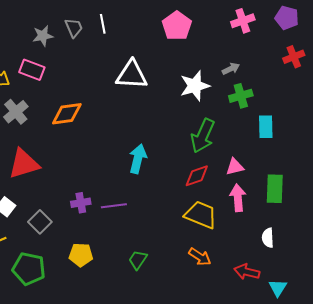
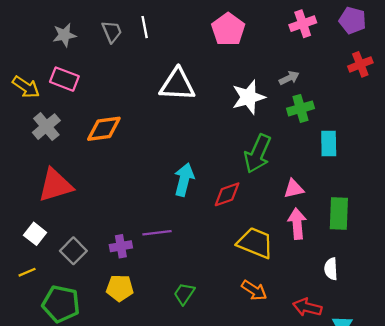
gray star: (43, 36) -> (64, 35), moved
red diamond: (197, 176) -> (227, 194), moved
purple cross: (81, 203) -> (121, 246), moved

